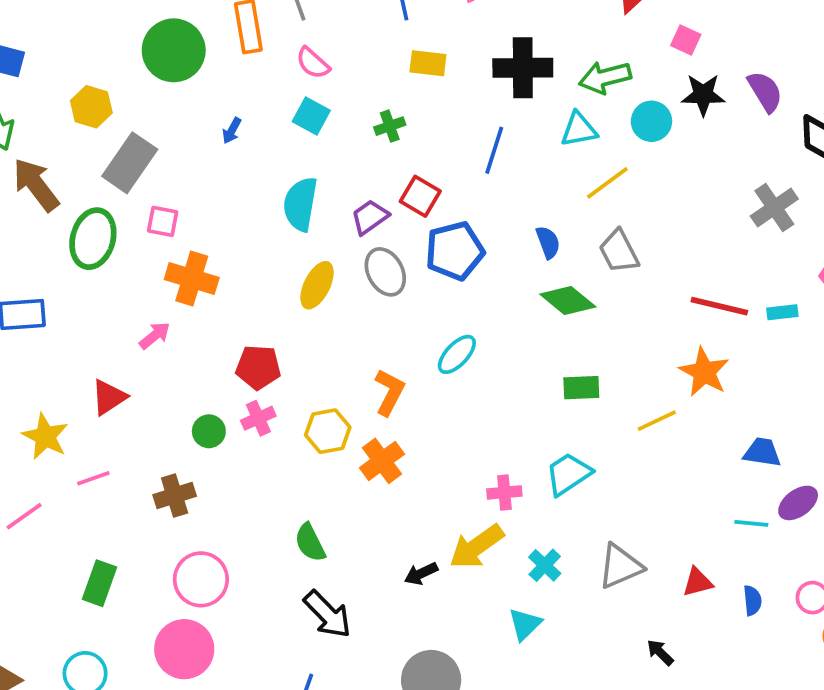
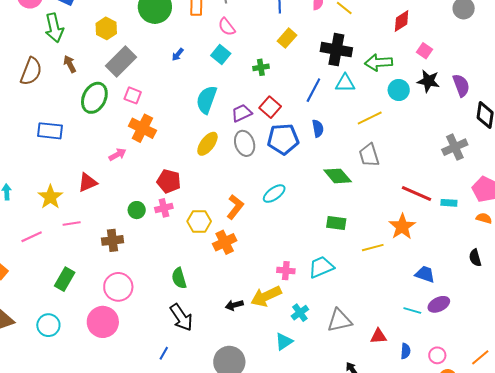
yellow rectangle: (428, 63) -> (287, 38), turned -66
cyan triangle: (579, 129) -> (345, 83), moved
brown arrow: (36, 185) -> (70, 64), size x0.6
blue semicircle: (548, 242) -> (318, 128), moved

